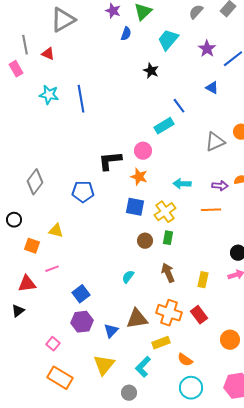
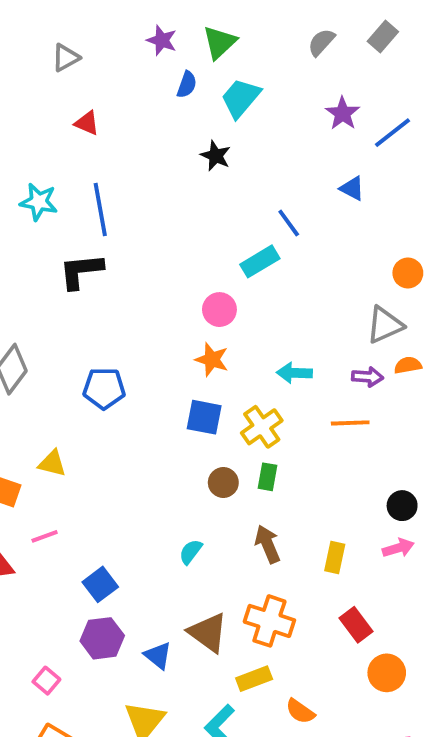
gray triangle: (63, 20) -> (66, 58), size x0.6
cyan trapezoid: (168, 40) -> (241, 98), moved
red triangle: (48, 54) -> (87, 123), moved
black star: (151, 71) -> (216, 156), moved
gray triangle: (215, 142) -> (385, 325), moved
black L-shape: (110, 161) -> (81, 271), moved
red rectangle: (199, 315) -> (356, 625), moved
brown triangle: (137, 319) -> (208, 632), turned 45
blue triangle: (111, 331) -> (158, 656), turned -35

